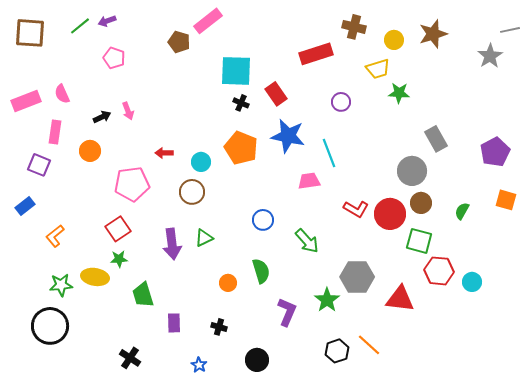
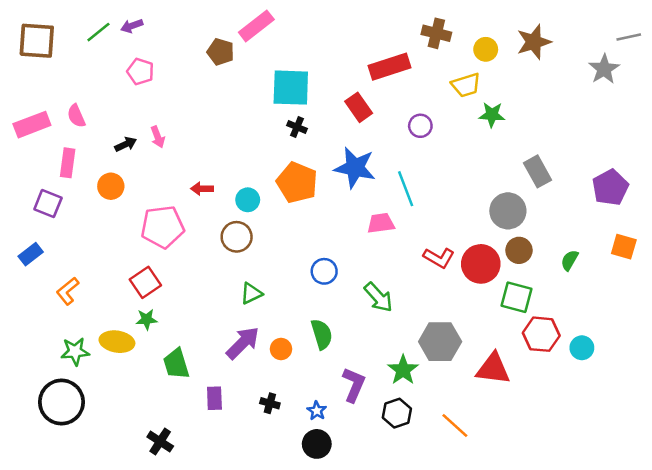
red rectangle: (276, 94) -> (359, 107), moved
purple arrow: (172, 244) -> (243, 343), moved, turned -128
black hexagon: (337, 351) -> (397, 413), moved
blue star: (199, 365) -> (317, 411), moved

